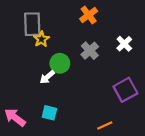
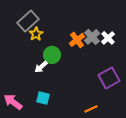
orange cross: (89, 15) -> (77, 40), moved
gray rectangle: (32, 24) -> (28, 21), turned 50
gray cross: (90, 51) -> (92, 37), moved

